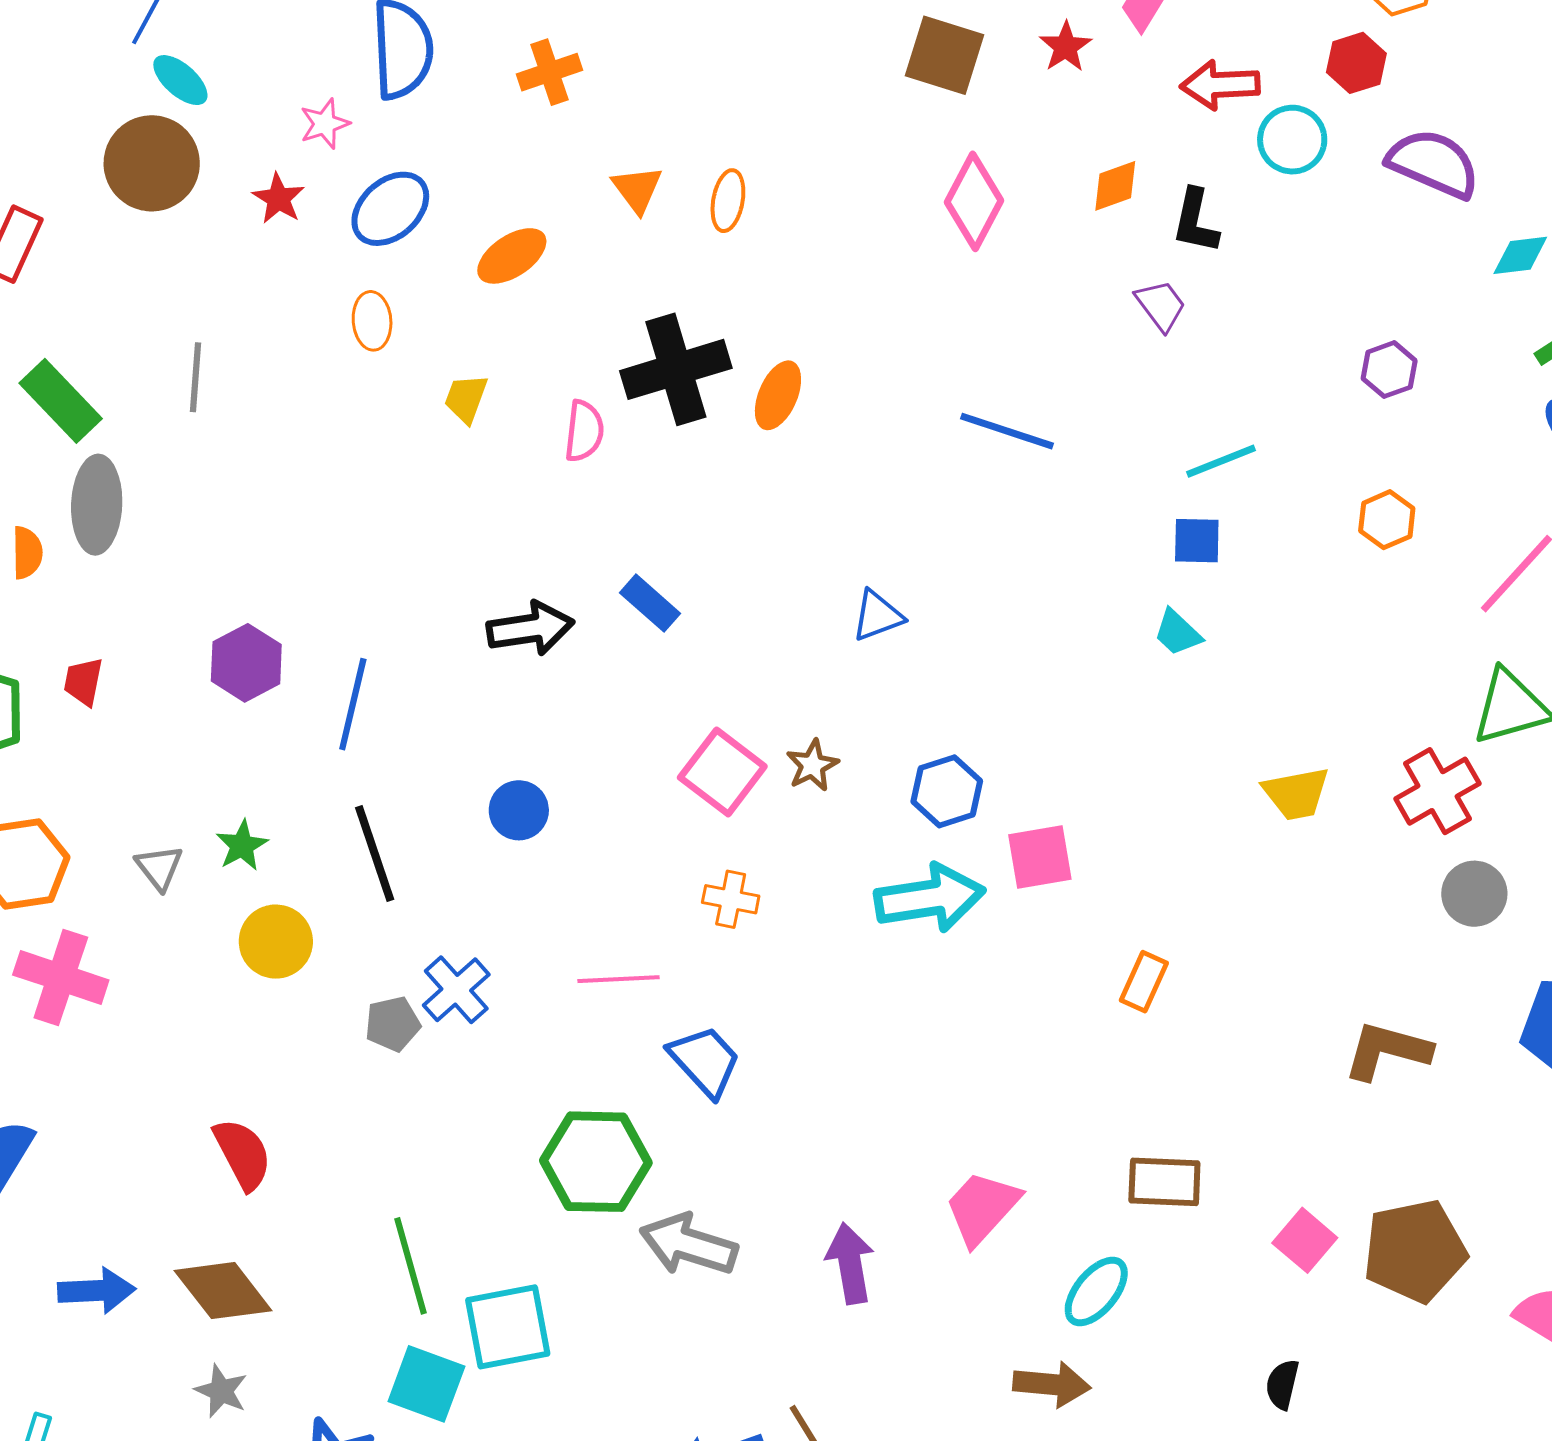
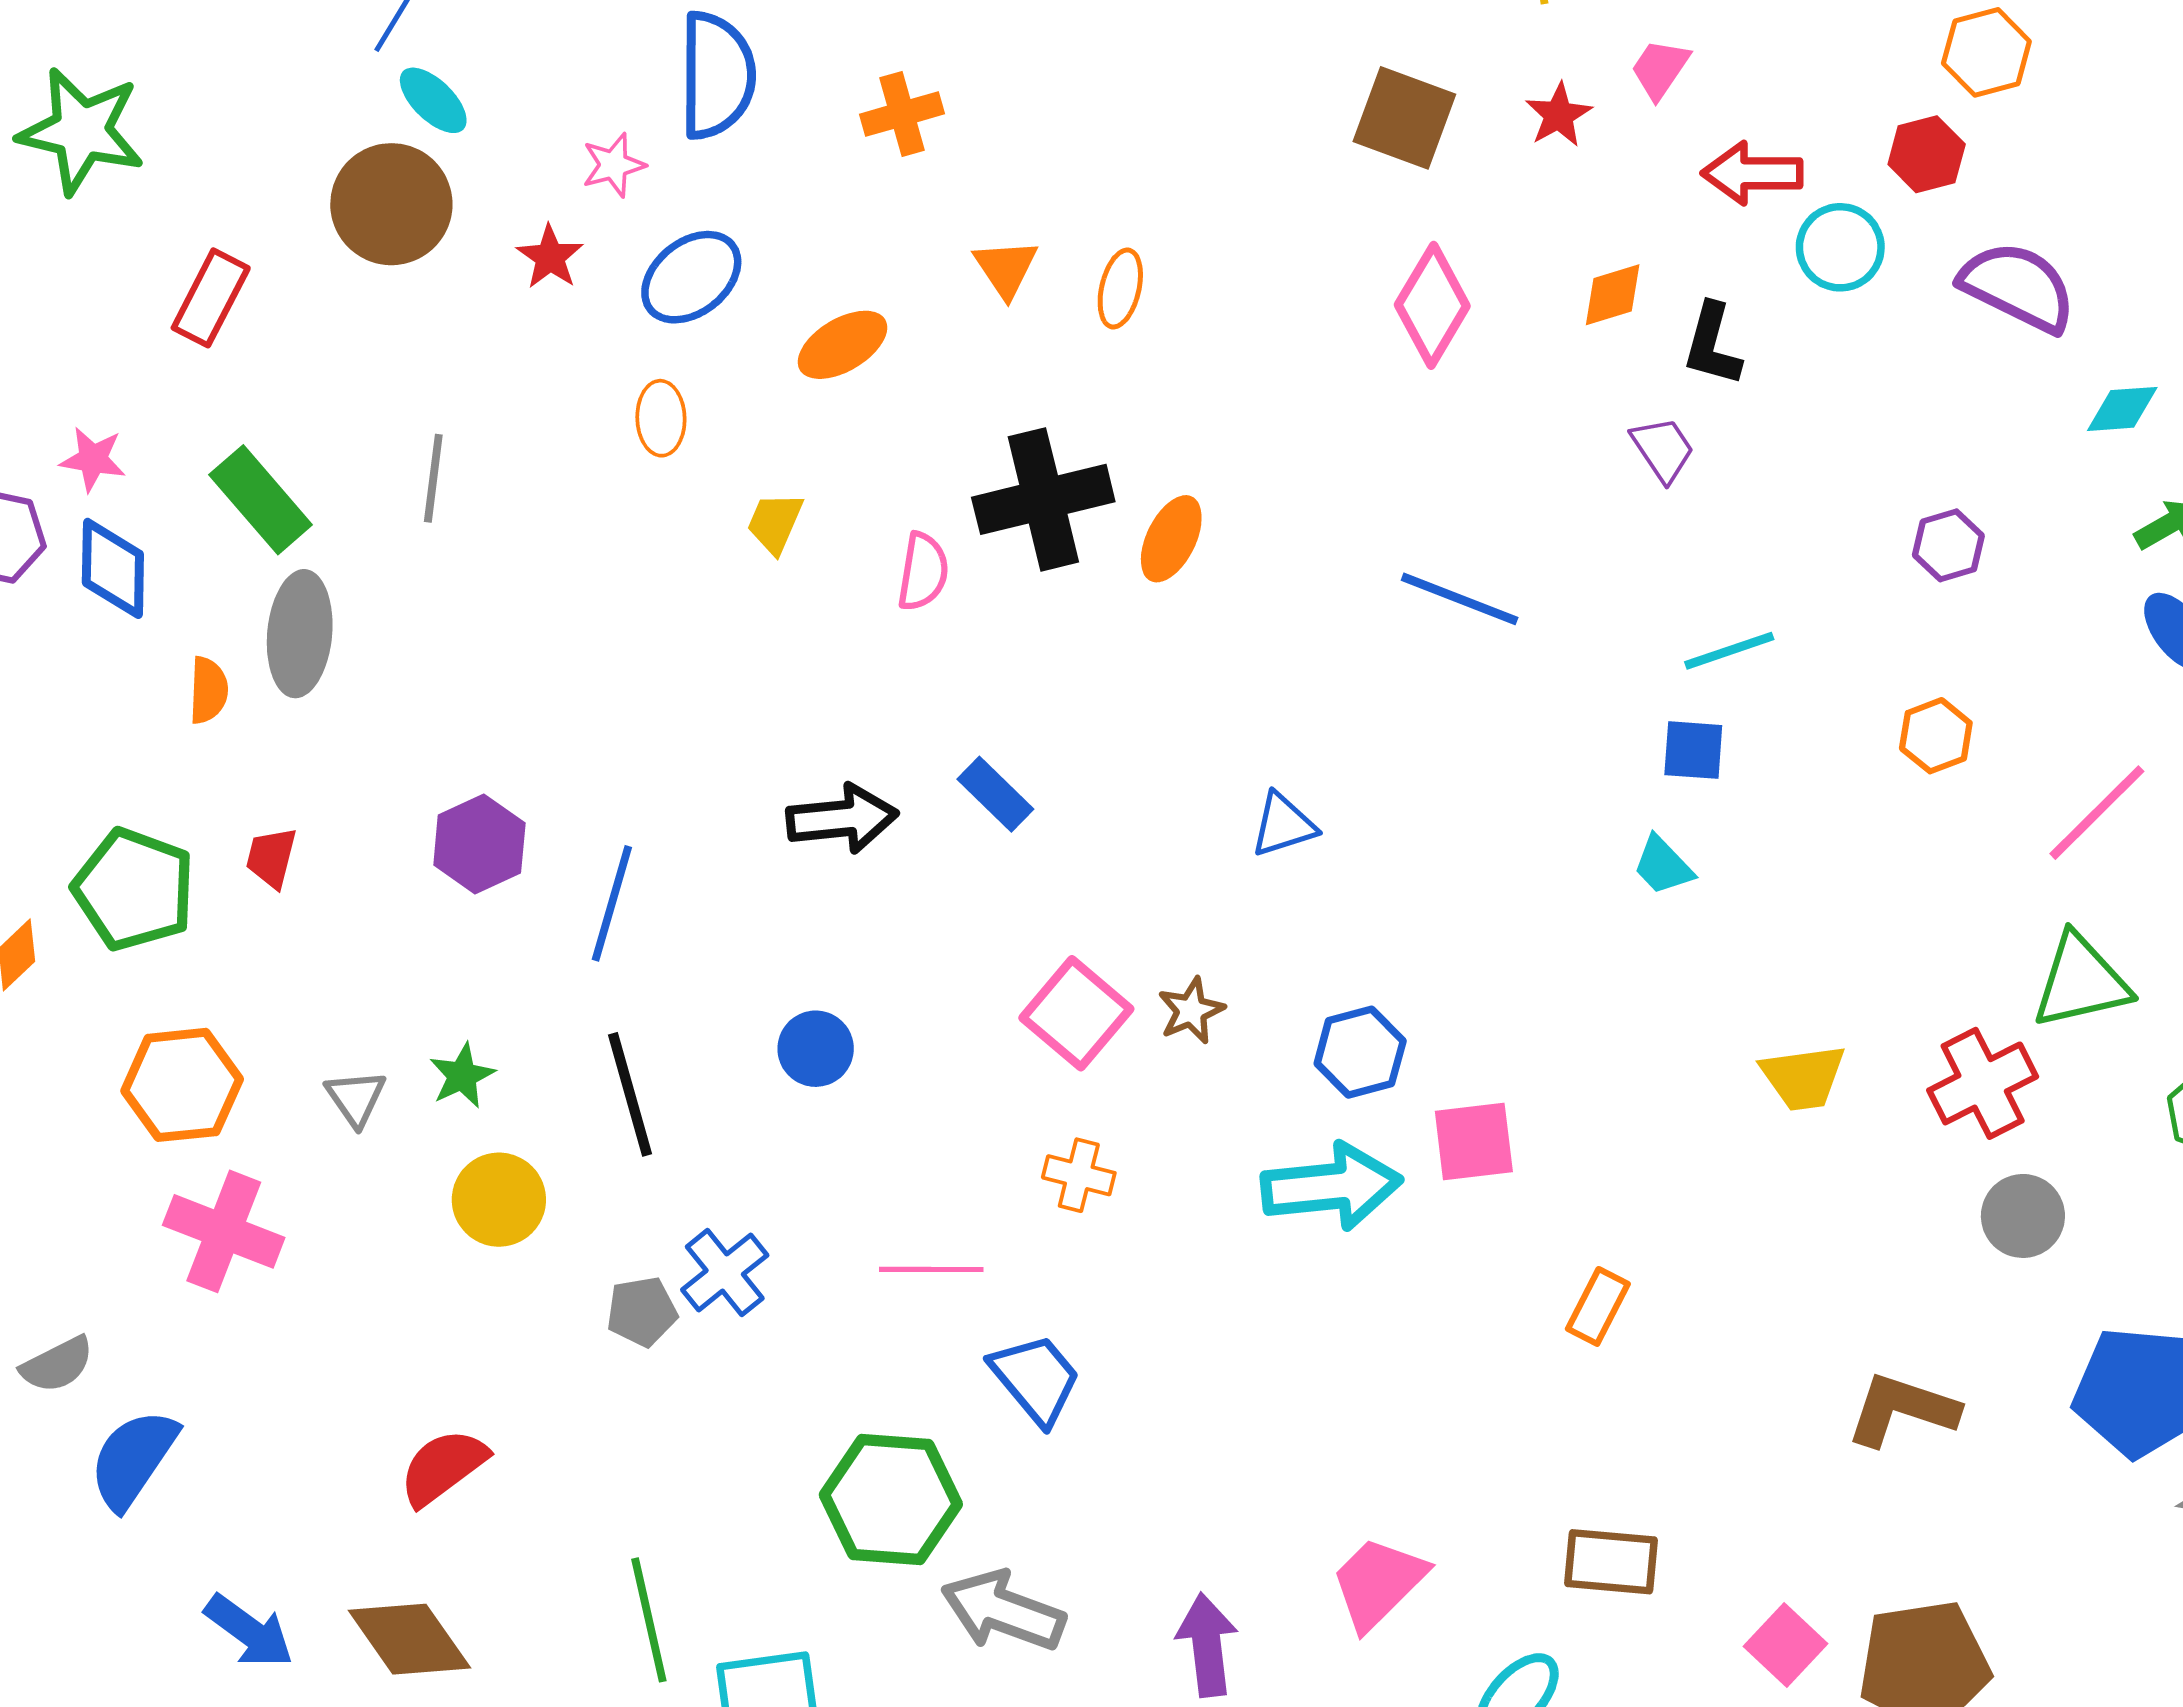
red semicircle: (243, 1154) -> (443, 1467), turned -102
blue arrow: (97, 1291) -> (249, 1631), turned 36

